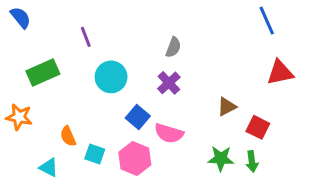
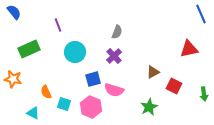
blue line: (267, 21) -> (201, 14), moved
blue square: (138, 117) -> (93, 79), turned 35
green star: (221, 158) -> (149, 107), turned -30
green arrow: (252, 161) -> (204, 94), moved

